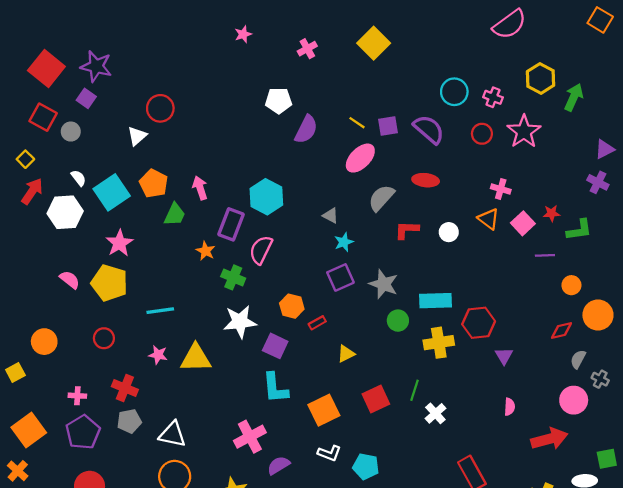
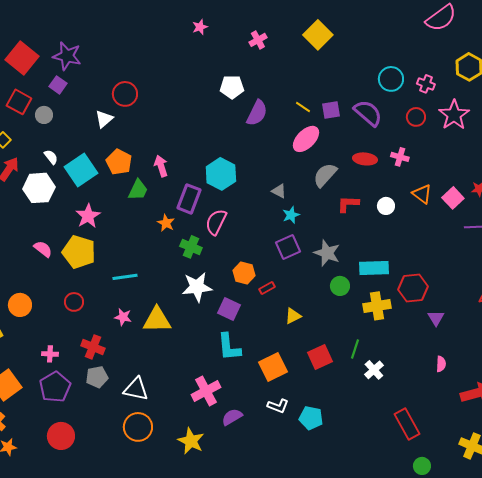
pink cross: (501, 189) -> (400, 157), moved

